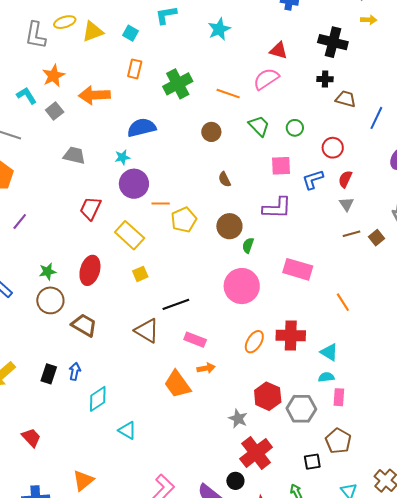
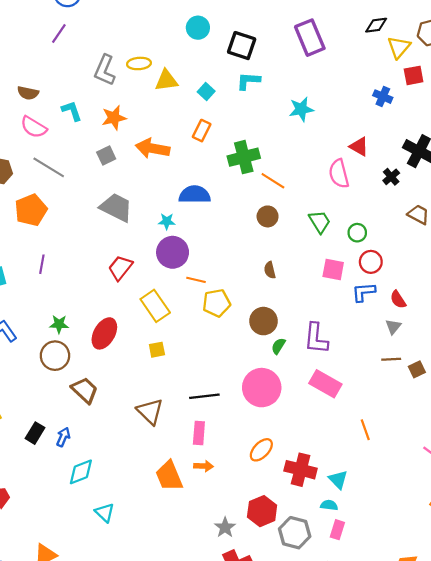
pink semicircle: (266, 79) -> (339, 174), turned -84
black cross: (325, 79) -> (391, 177), moved, turned 35
orange line: (228, 94) -> (273, 181), moved
cyan L-shape: (27, 96) -> (72, 111), moved
red circle: (333, 148) -> (371, 262), moved
gray trapezoid: (74, 155) -> (116, 207), size x1.4
red semicircle: (345, 179) -> (398, 300), turned -72
purple L-shape: (277, 208) -> (316, 338), moved, turned 80
purple line: (20, 222) -> (42, 264), turned -42
black line: (176, 304) -> (204, 396), moved
red cross: (291, 335) -> (301, 470), moved
pink rectangle: (195, 340) -> (199, 433), turned 60

